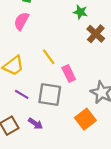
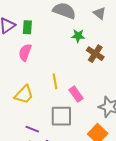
yellow line: (49, 57) -> (55, 81), turned 35
purple line: (22, 94) -> (32, 129), moved

